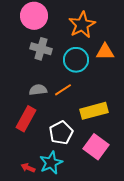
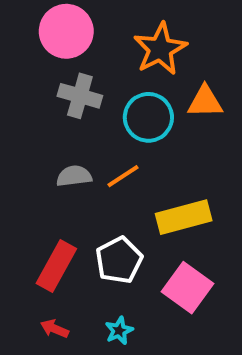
red rectangle: (26, 119) -> (56, 266), moved
cyan star: (51, 163) -> (119, 331), moved, size x0.6

